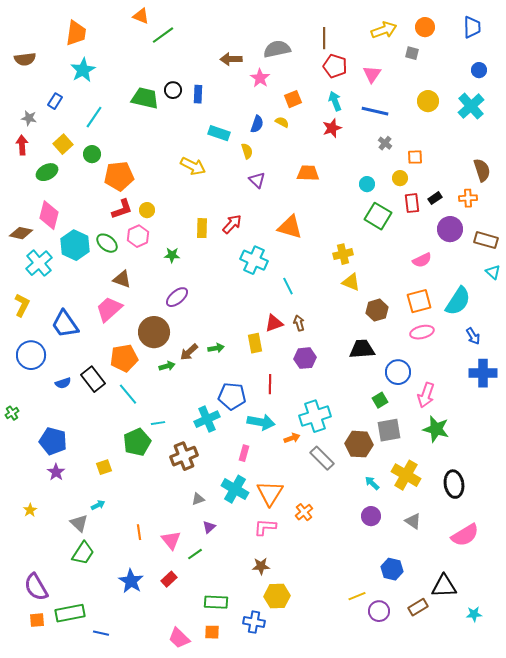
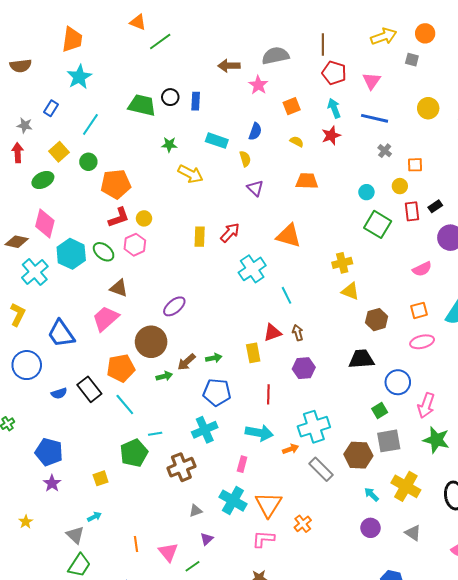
yellow semicircle: (282, 122) -> (297, 142), moved
green star: (172, 255) -> (169, 145), moved
cyan cross: (254, 260) -> (252, 269), turned 32
orange square: (419, 301) -> (419, 310), size x0.7
blue pentagon: (232, 396) -> (217, 392), moved

